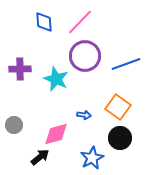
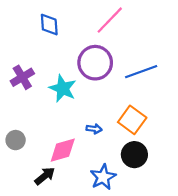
pink line: (80, 22) -> (110, 20), moved
purple cross: (20, 69) -> (22, 77), turned -30

